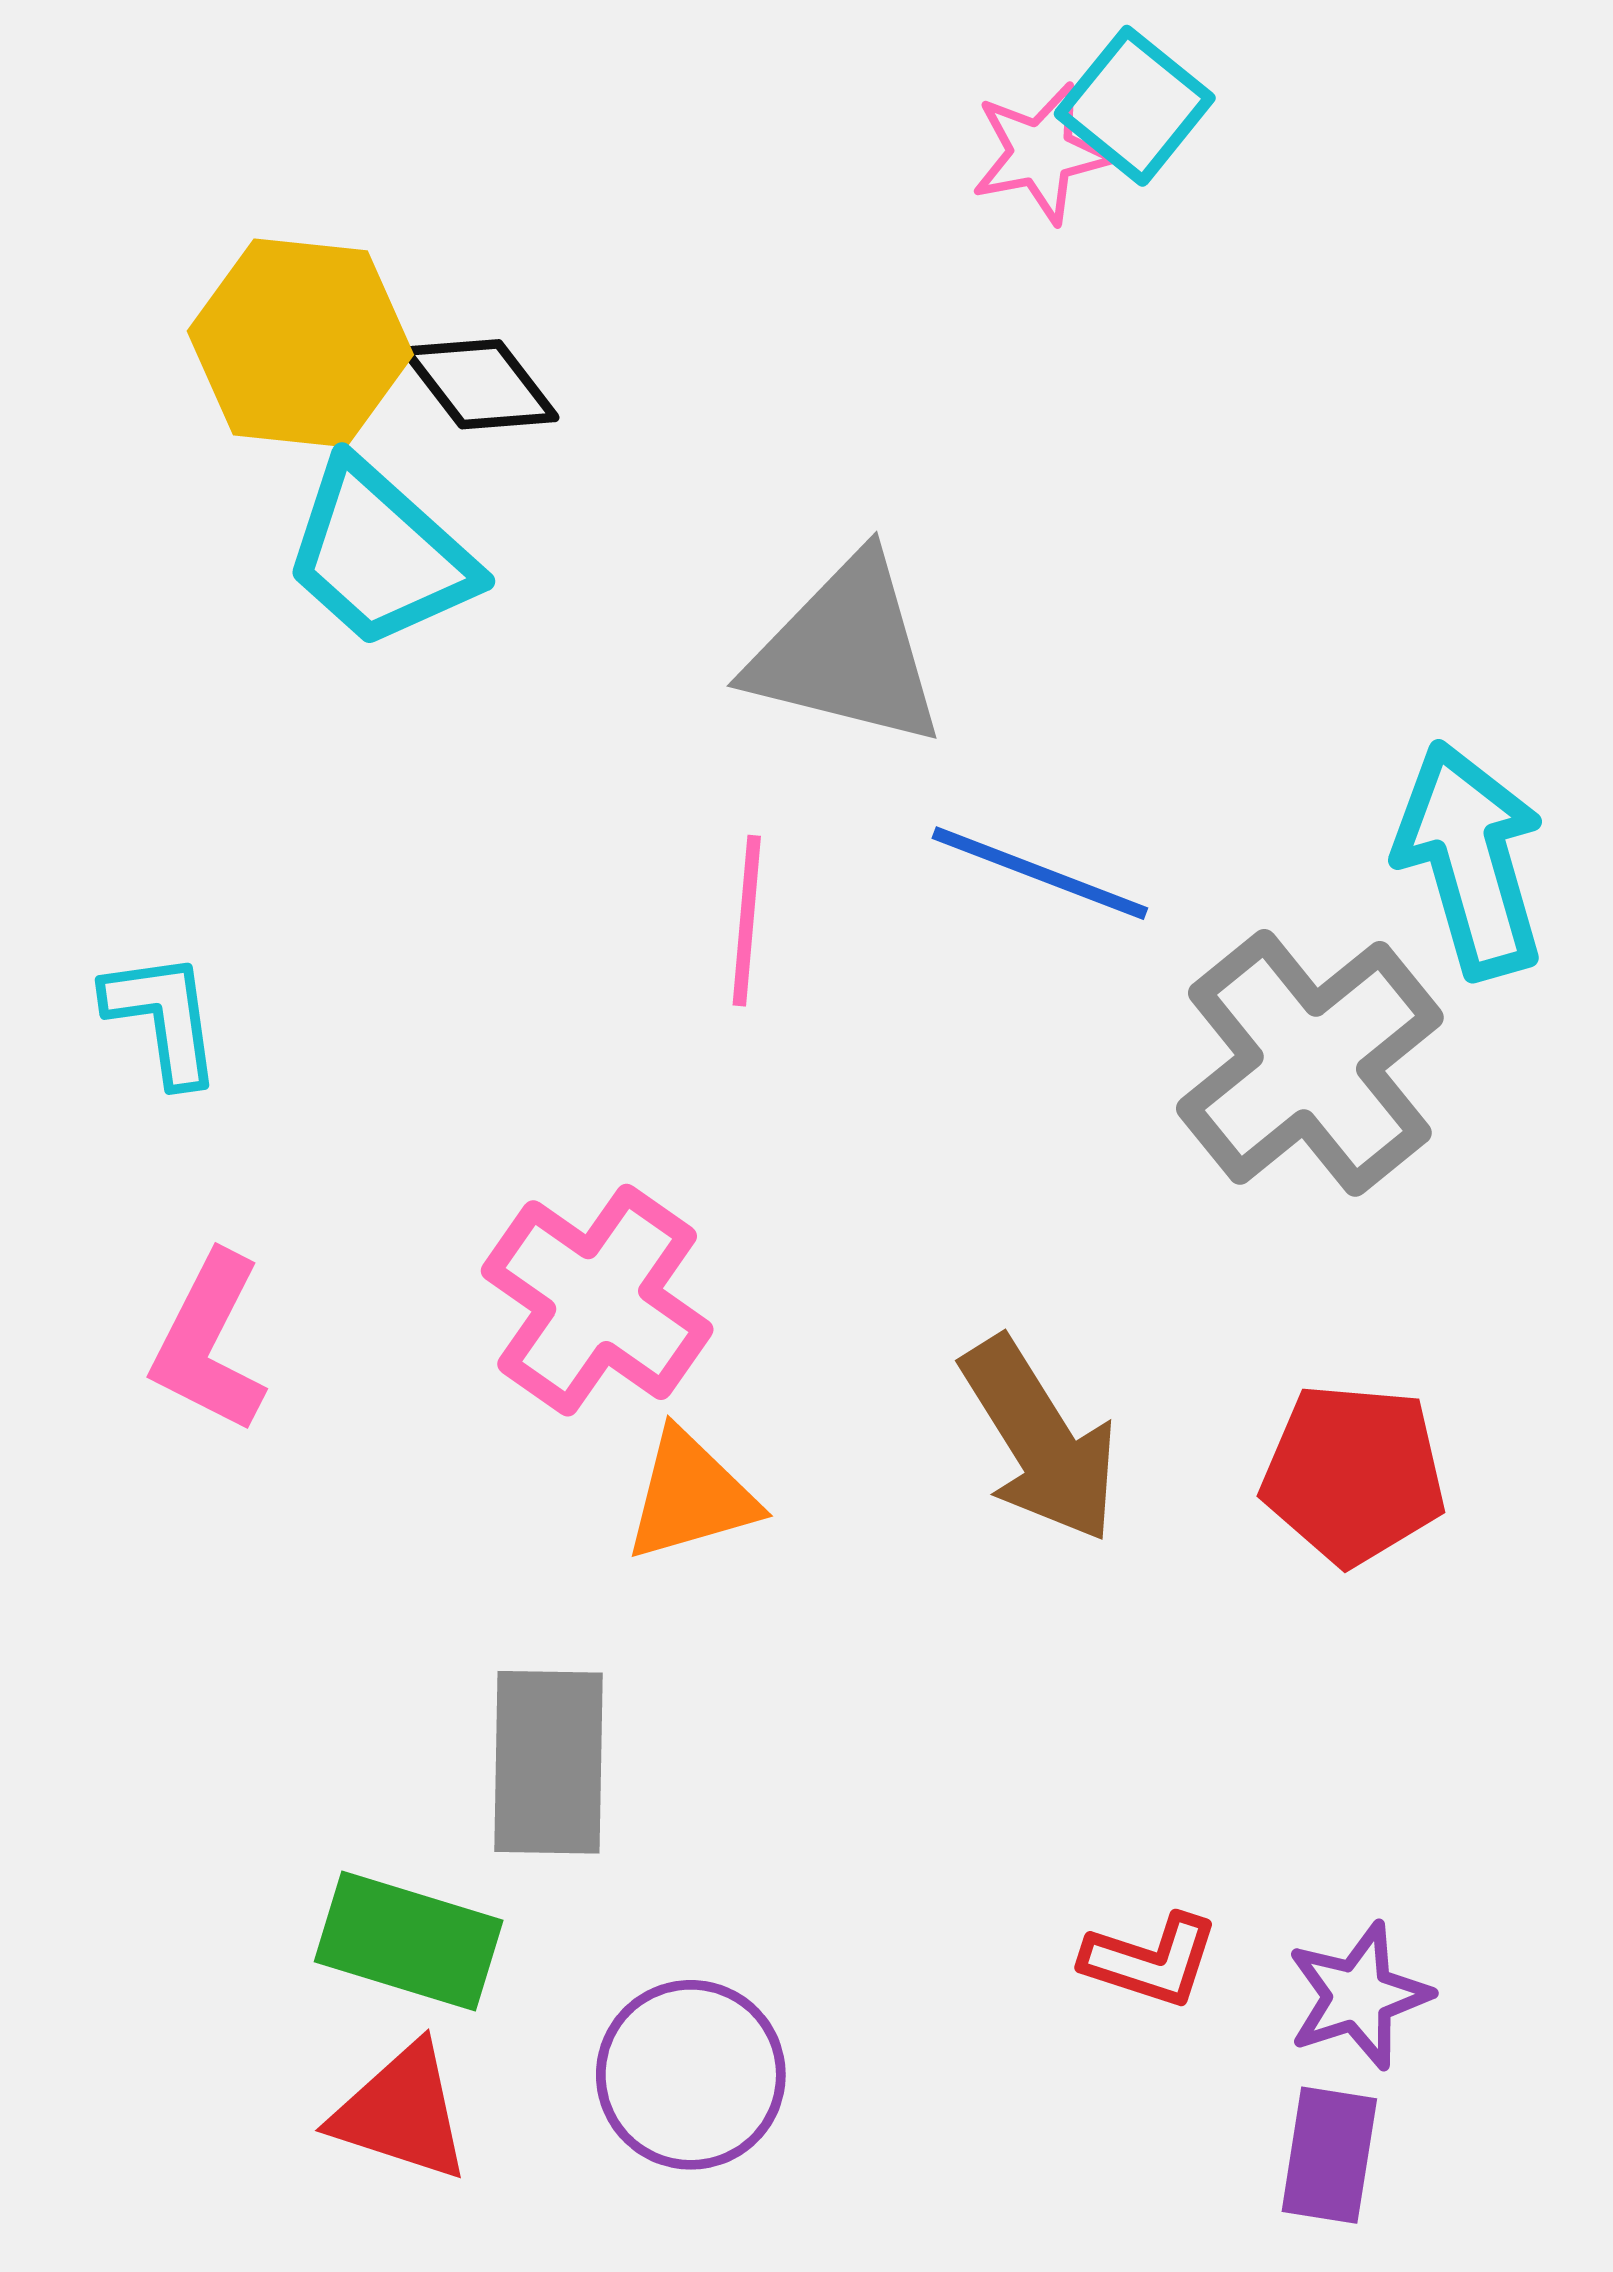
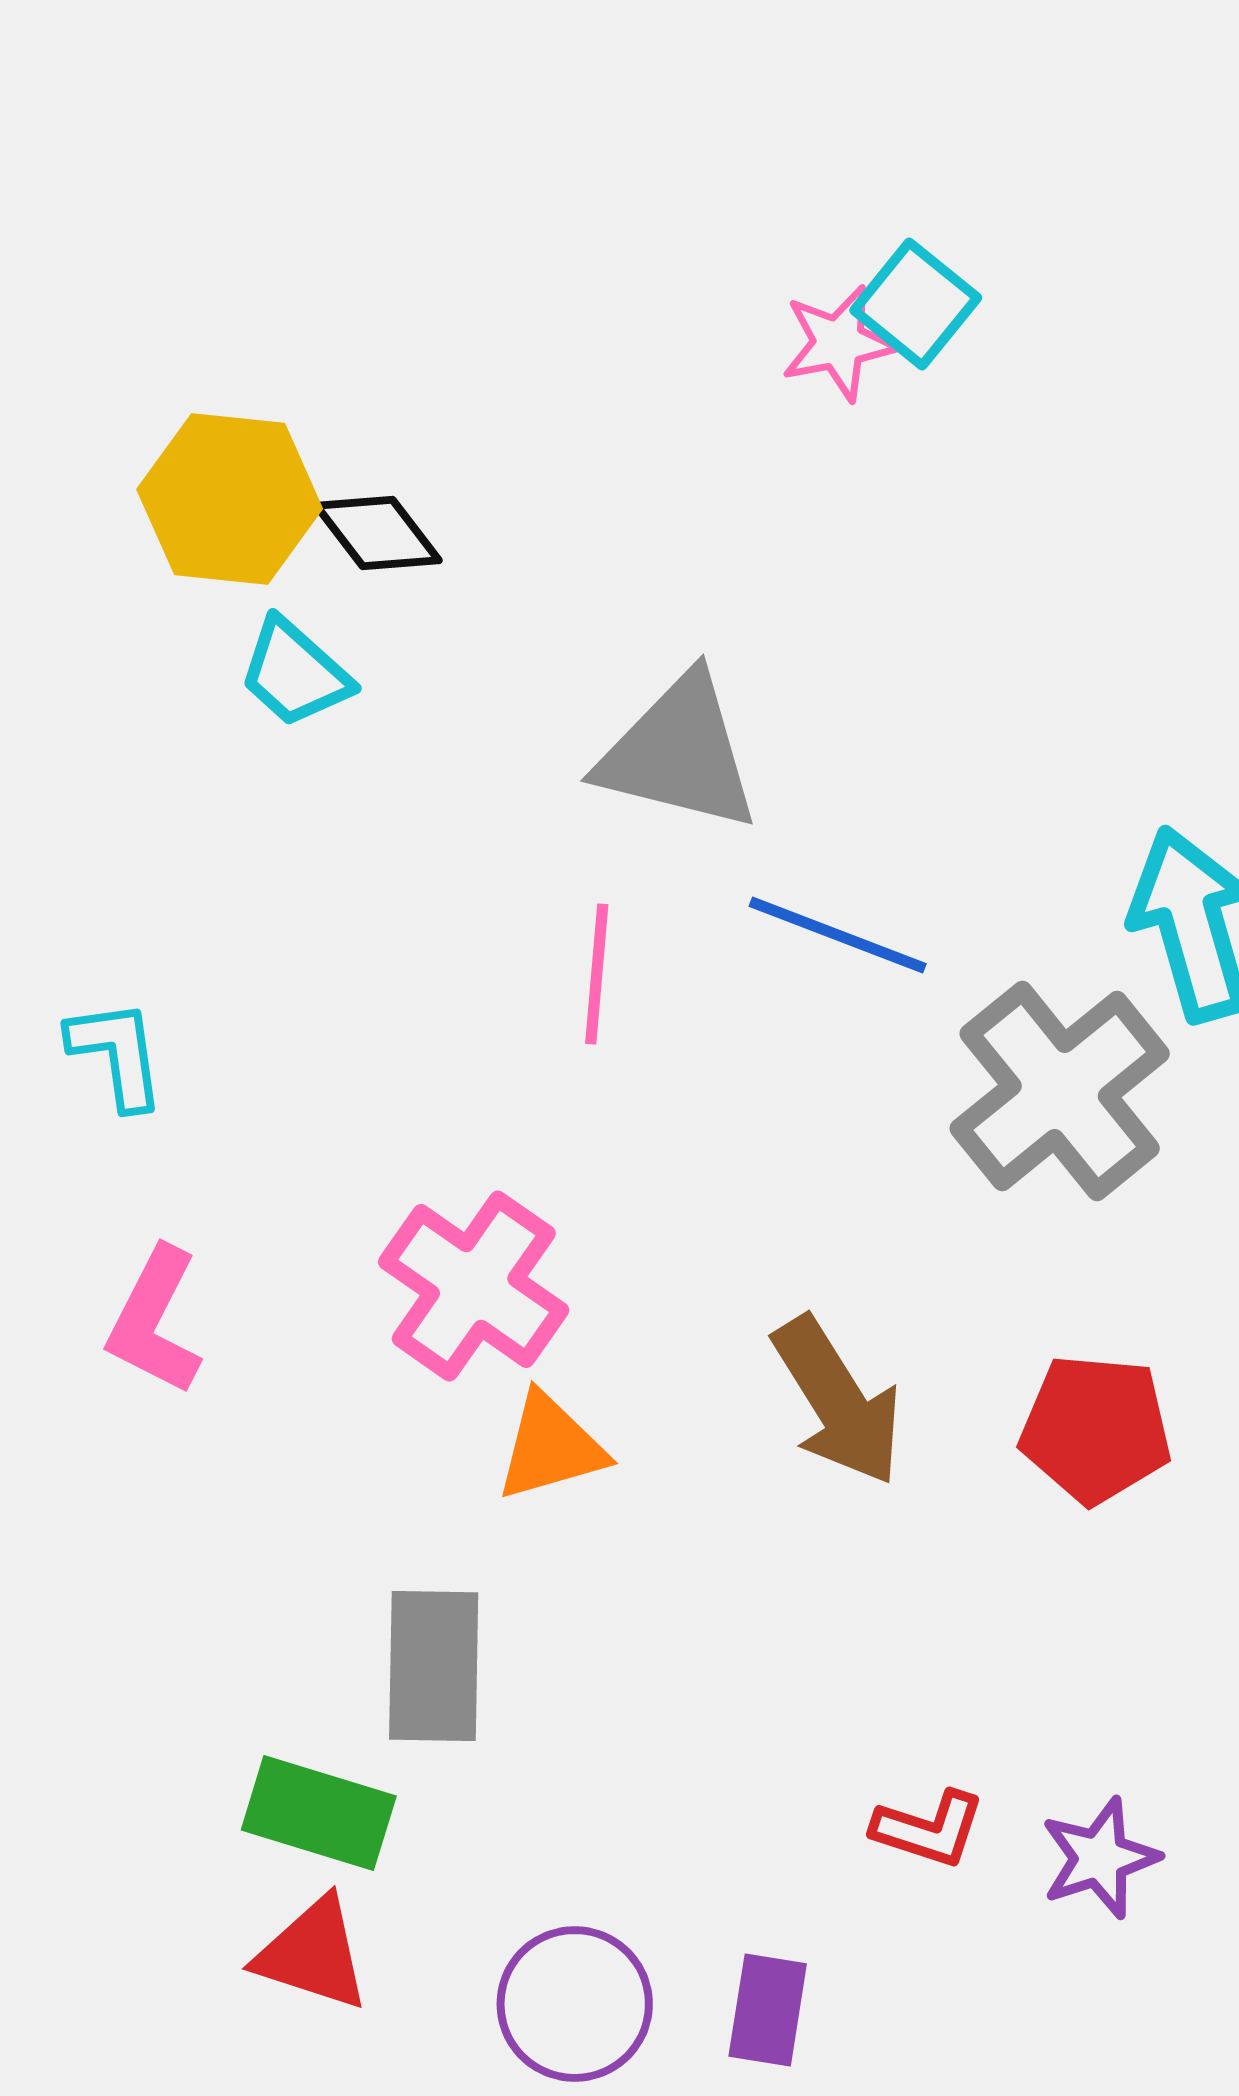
cyan trapezoid: (379, 555) -> (295, 673), size x0.7
purple circle: (691, 2075) -> (575, 2004), moved
purple rectangle: (1329, 2155) -> (768, 2010), moved

